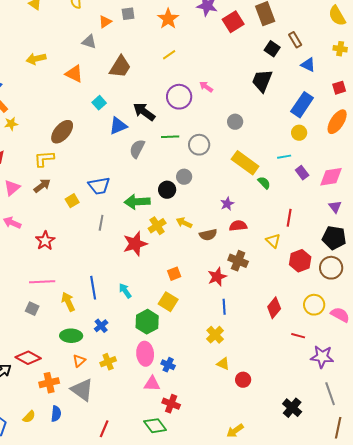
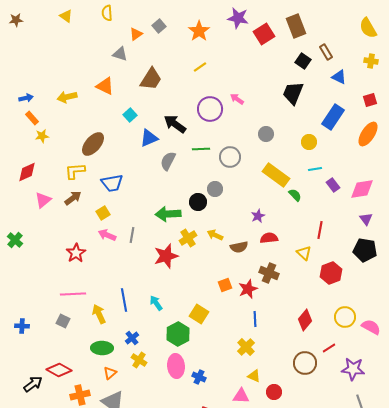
gray square: (128, 14) -> (159, 26), turned -32
yellow arrow: (36, 59) -> (67, 97), moved
yellow circle: (299, 133) -> (309, 142), moved
blue trapezoid: (99, 186) -> (112, 183), moved
pink arrow: (12, 223) -> (107, 235), moved
brown circle: (331, 268) -> (305, 363), moved
orange square: (174, 274) -> (225, 285), moved
red line: (298, 336) -> (329, 348), turned -48
yellow cross: (108, 362) -> (139, 360), moved, turned -35
pink triangle: (152, 384) -> (241, 396), moved

